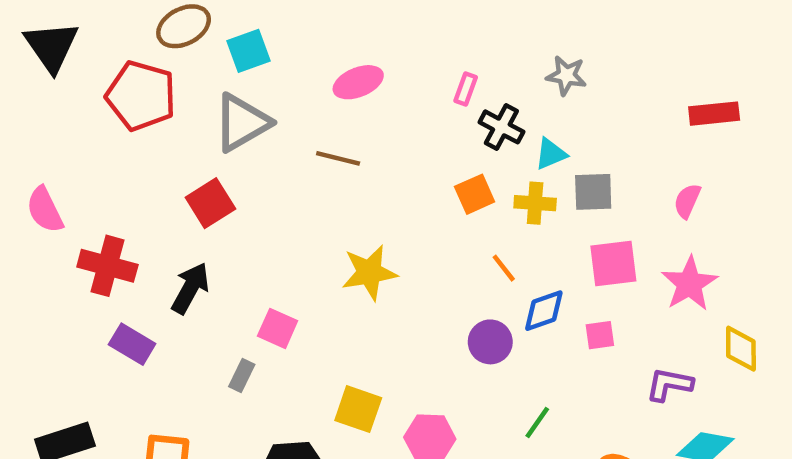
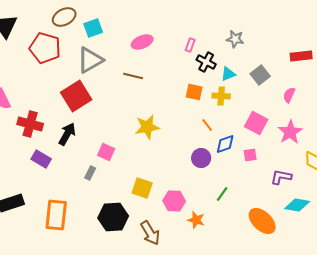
gray square: (593, 192) -> (260, 75), moved, turned -36
orange square: (475, 194) -> (194, 92), turned 36
red square: (210, 203) -> (76, 96), size x1.4
pink square: (613, 264) -> (256, 123), turned 35

